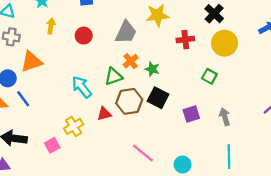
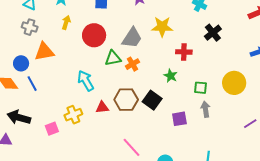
red circle: (84, 36) -> (94, 35), size x1.5
yellow circle: (225, 43) -> (234, 83), moved
green star: (152, 69) -> (171, 76), moved
green triangle: (114, 76) -> (113, 58), moved
green square: (209, 76) -> (201, 88), turned -32
gray arrow: (225, 117) -> (205, 109), moved

